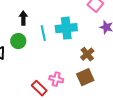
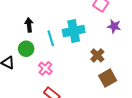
brown square: (85, 77) -> (108, 78), moved
pink cross: (56, 79) -> (45, 68), moved, turned 32

